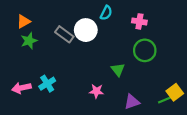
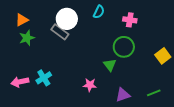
white circle: (86, 30) -> (67, 19), moved
green circle: (145, 50) -> (124, 47), moved
yellow square: (175, 92) -> (163, 56), moved

